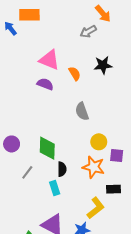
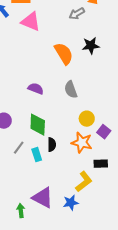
pink triangle: (49, 60) -> (31, 22), moved
orange semicircle: (75, 74) -> (64, 54), size x1.6
purple semicircle: (45, 84) -> (36, 89), moved
purple square: (117, 156) -> (104, 132), turned 32
cyan rectangle: (55, 188) -> (37, 155), moved

